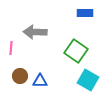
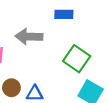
blue rectangle: (85, 13) -> (64, 14), moved

